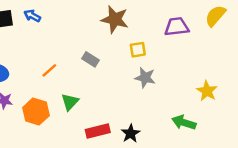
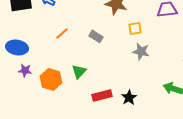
orange line: (49, 70) -> (62, 33), moved

